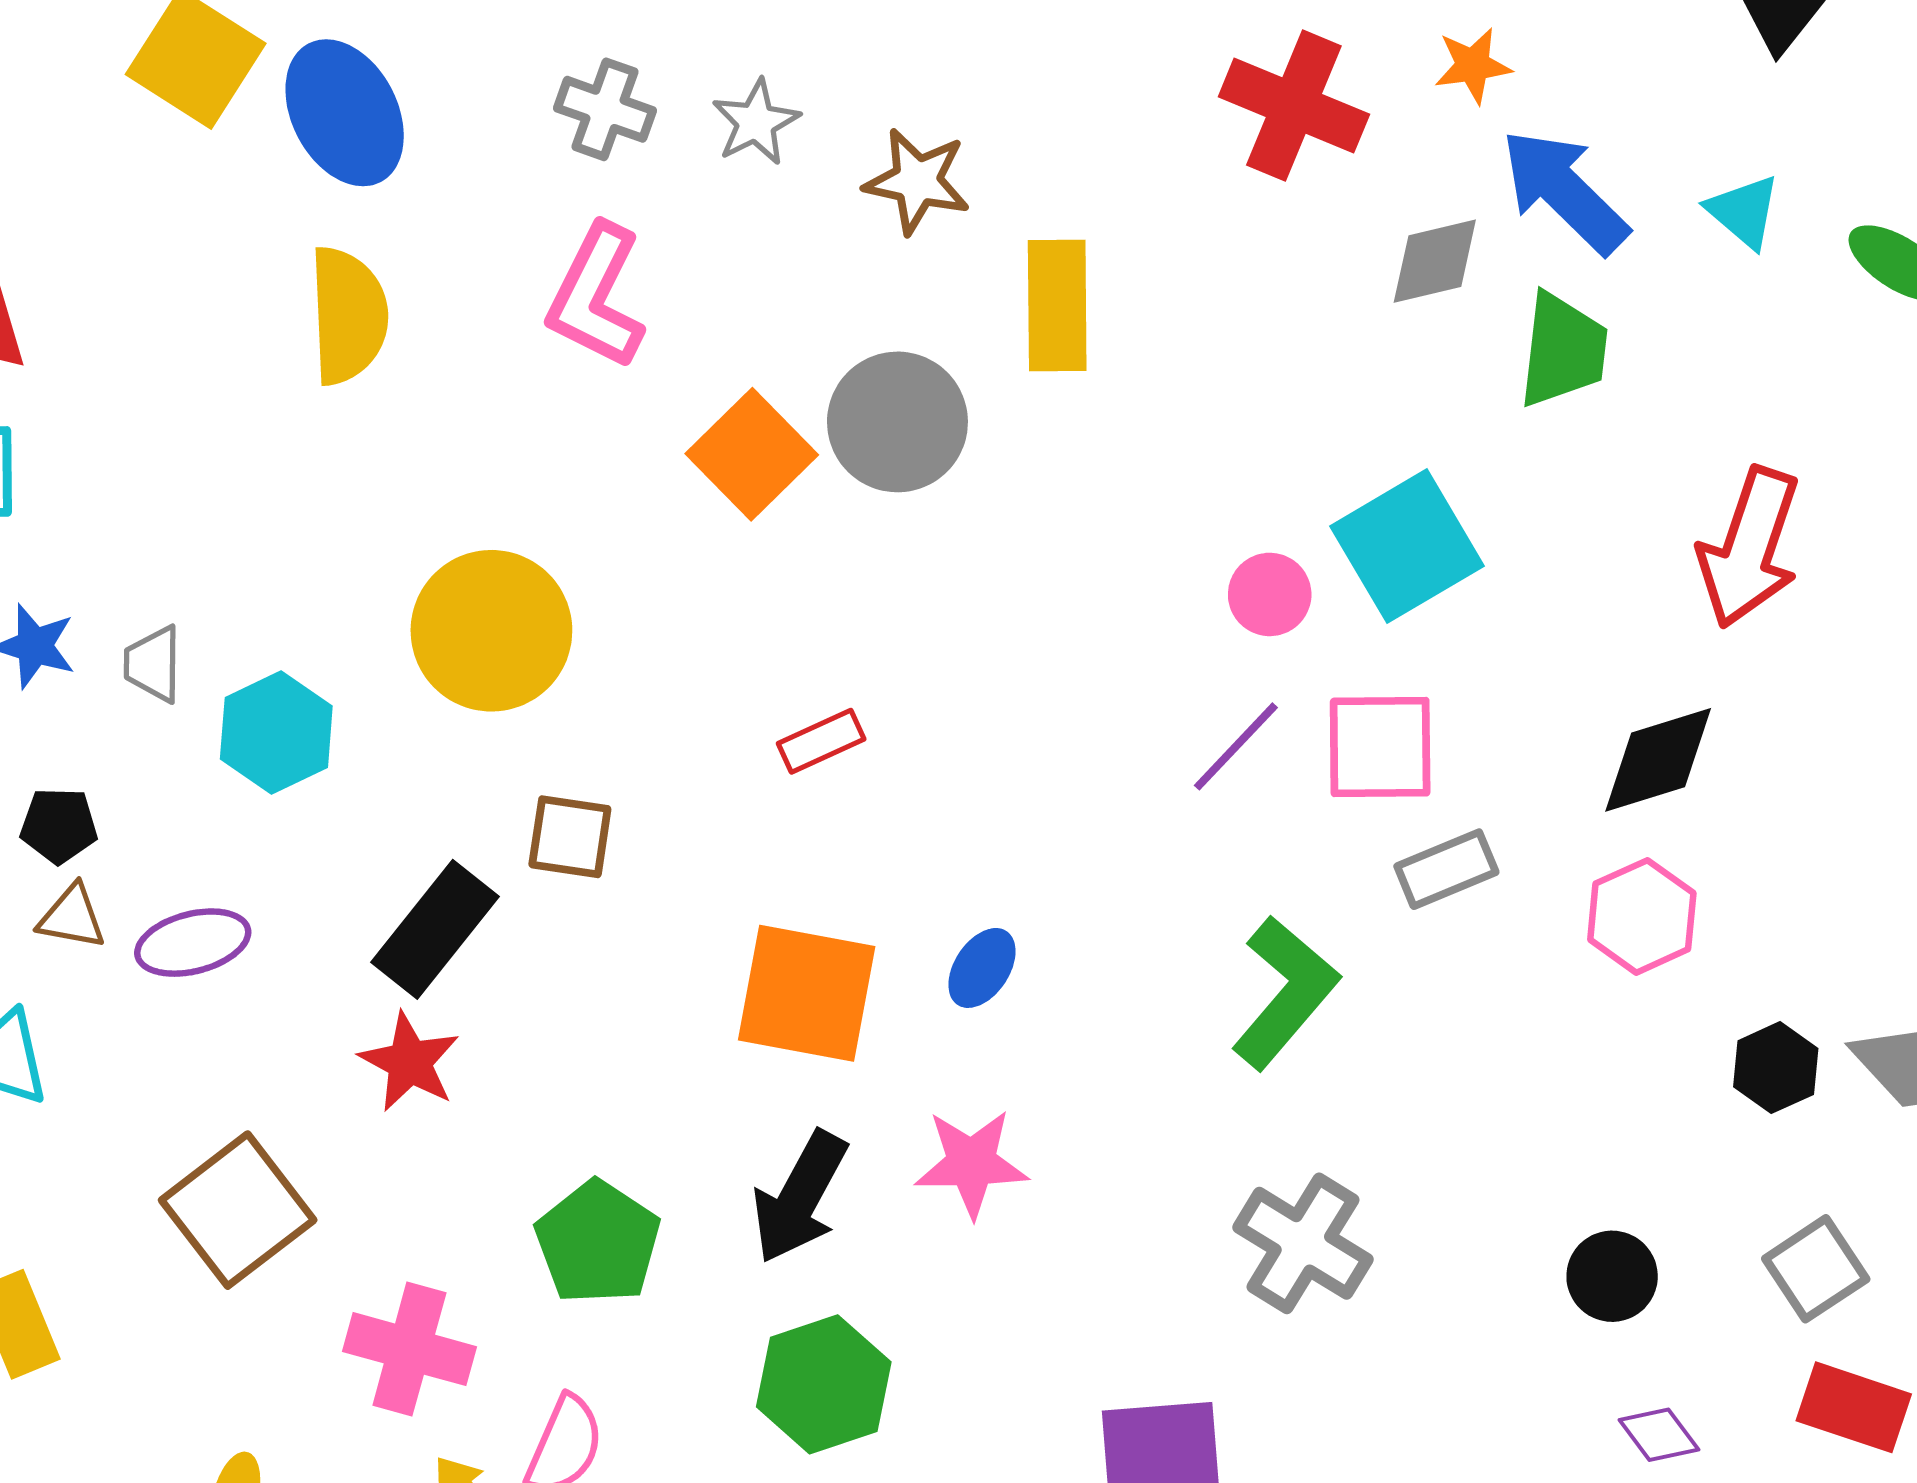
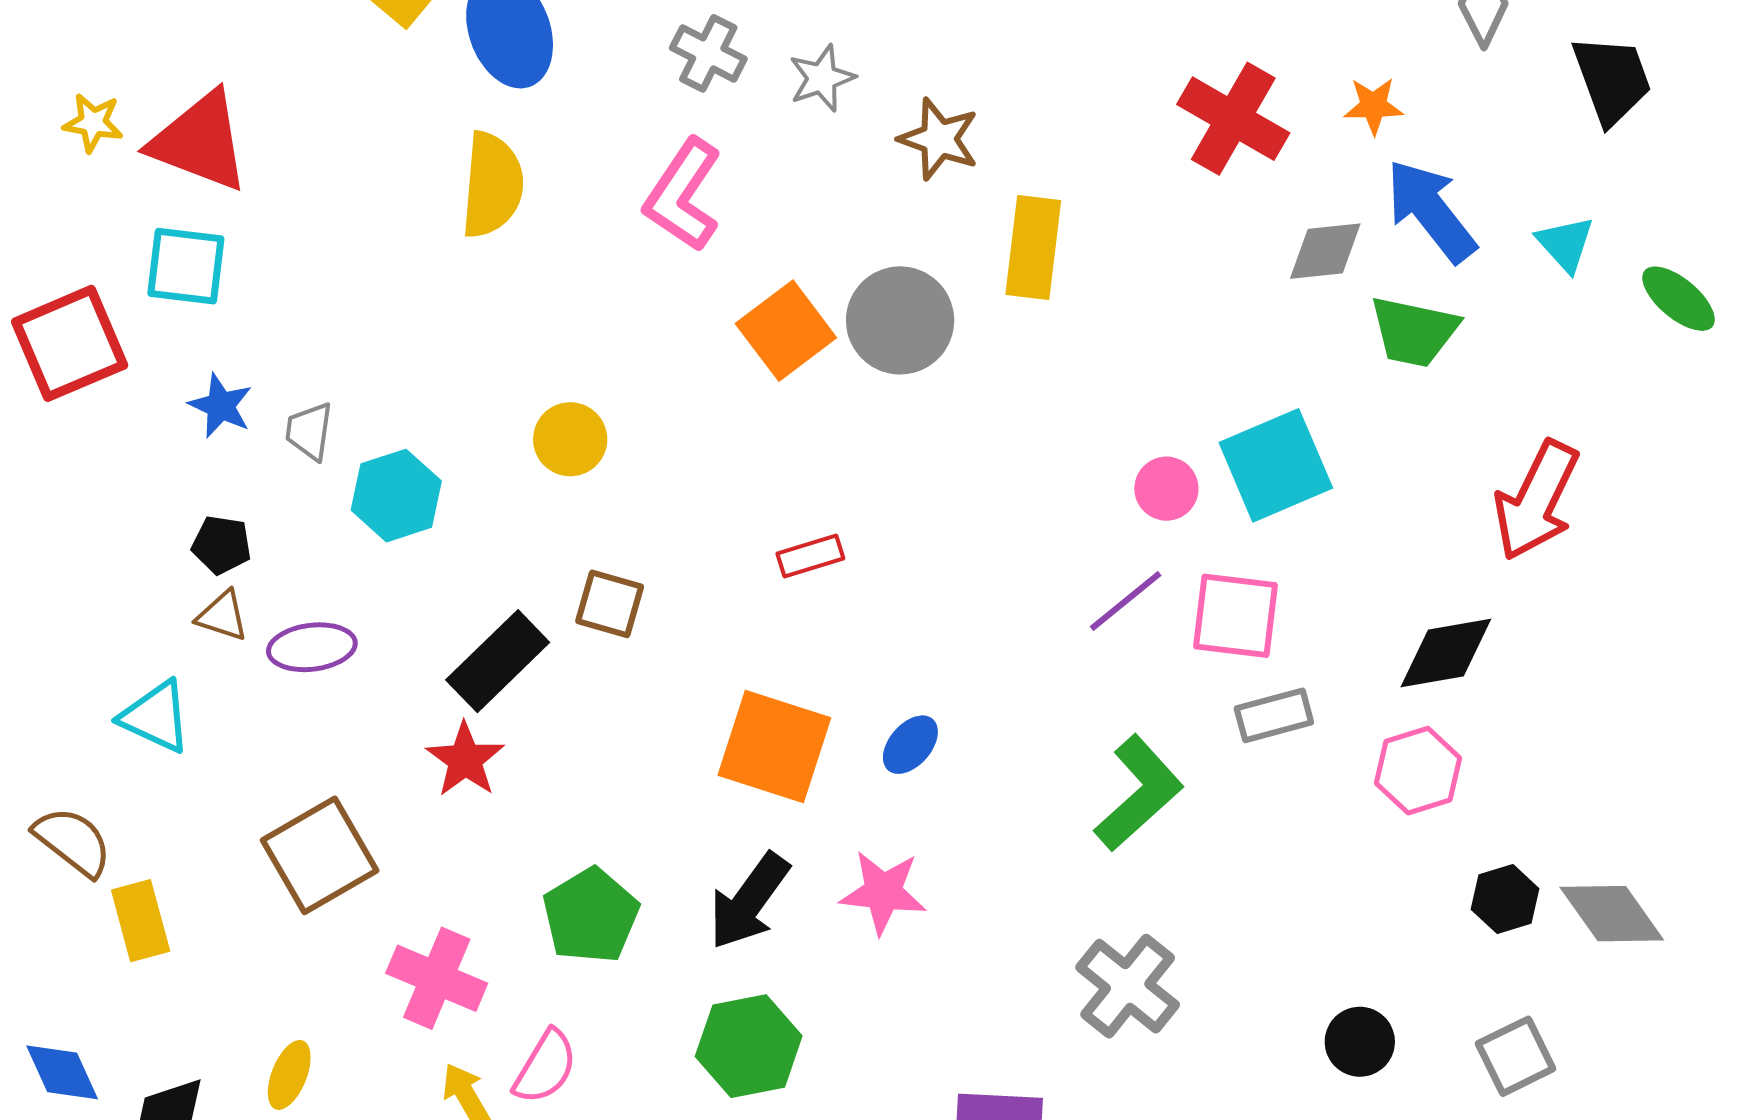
green trapezoid: (1563, 350) -> (1414, 331), turned 88
yellow circle: (491, 631) -> (570, 439), size x0.6

